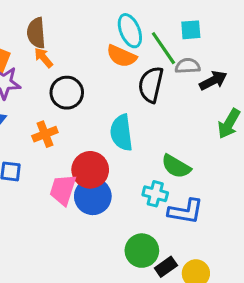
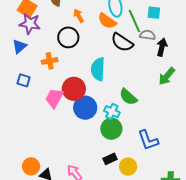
orange arrow: (43, 58) -> (79, 16), moved
black arrow: (213, 81) -> (162, 47), turned -60
black semicircle: (151, 85) -> (122, 42), turned -80
blue circle: (93, 196) -> (85, 108), moved
blue L-shape: (186, 211) -> (148, 140), moved, turned 50
green circle: (142, 251) -> (111, 129), moved

